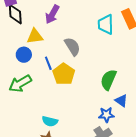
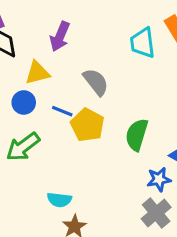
blue line: (48, 63) -> (62, 111), turned -40
green semicircle: (108, 80) -> (137, 135), moved
cyan semicircle: (50, 121) -> (59, 200), moved

